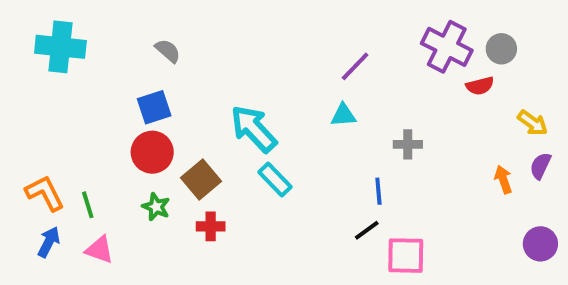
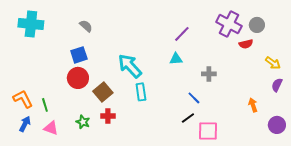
cyan rectangle: (275, 179) -> (141, 92), turned 36
orange arrow: (503, 179) -> (253, 105), moved
blue line: (378, 191) -> (194, 98), turned -40
green star: (156, 207) -> (83, 122), moved

